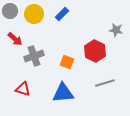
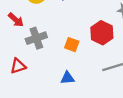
red triangle: (23, 89) -> (18, 66), moved, turned -35
blue triangle: (63, 93) -> (67, 78), size x0.6

